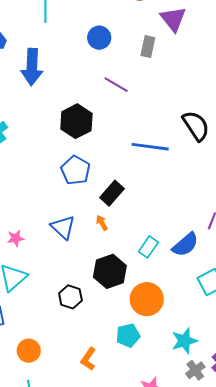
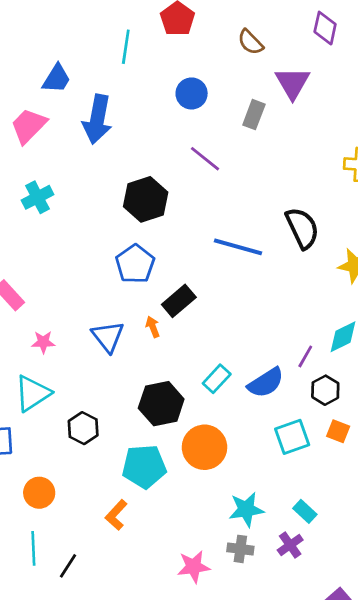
orange arrow: (102, 223) -> (153, 327), moved
black hexagon: (70, 297) -> (83, 428), moved
cyan pentagon: (128, 335) -> (144, 466), moved, size x1.4
gray cross: (195, 370) -> (240, 549), moved, turned 36

